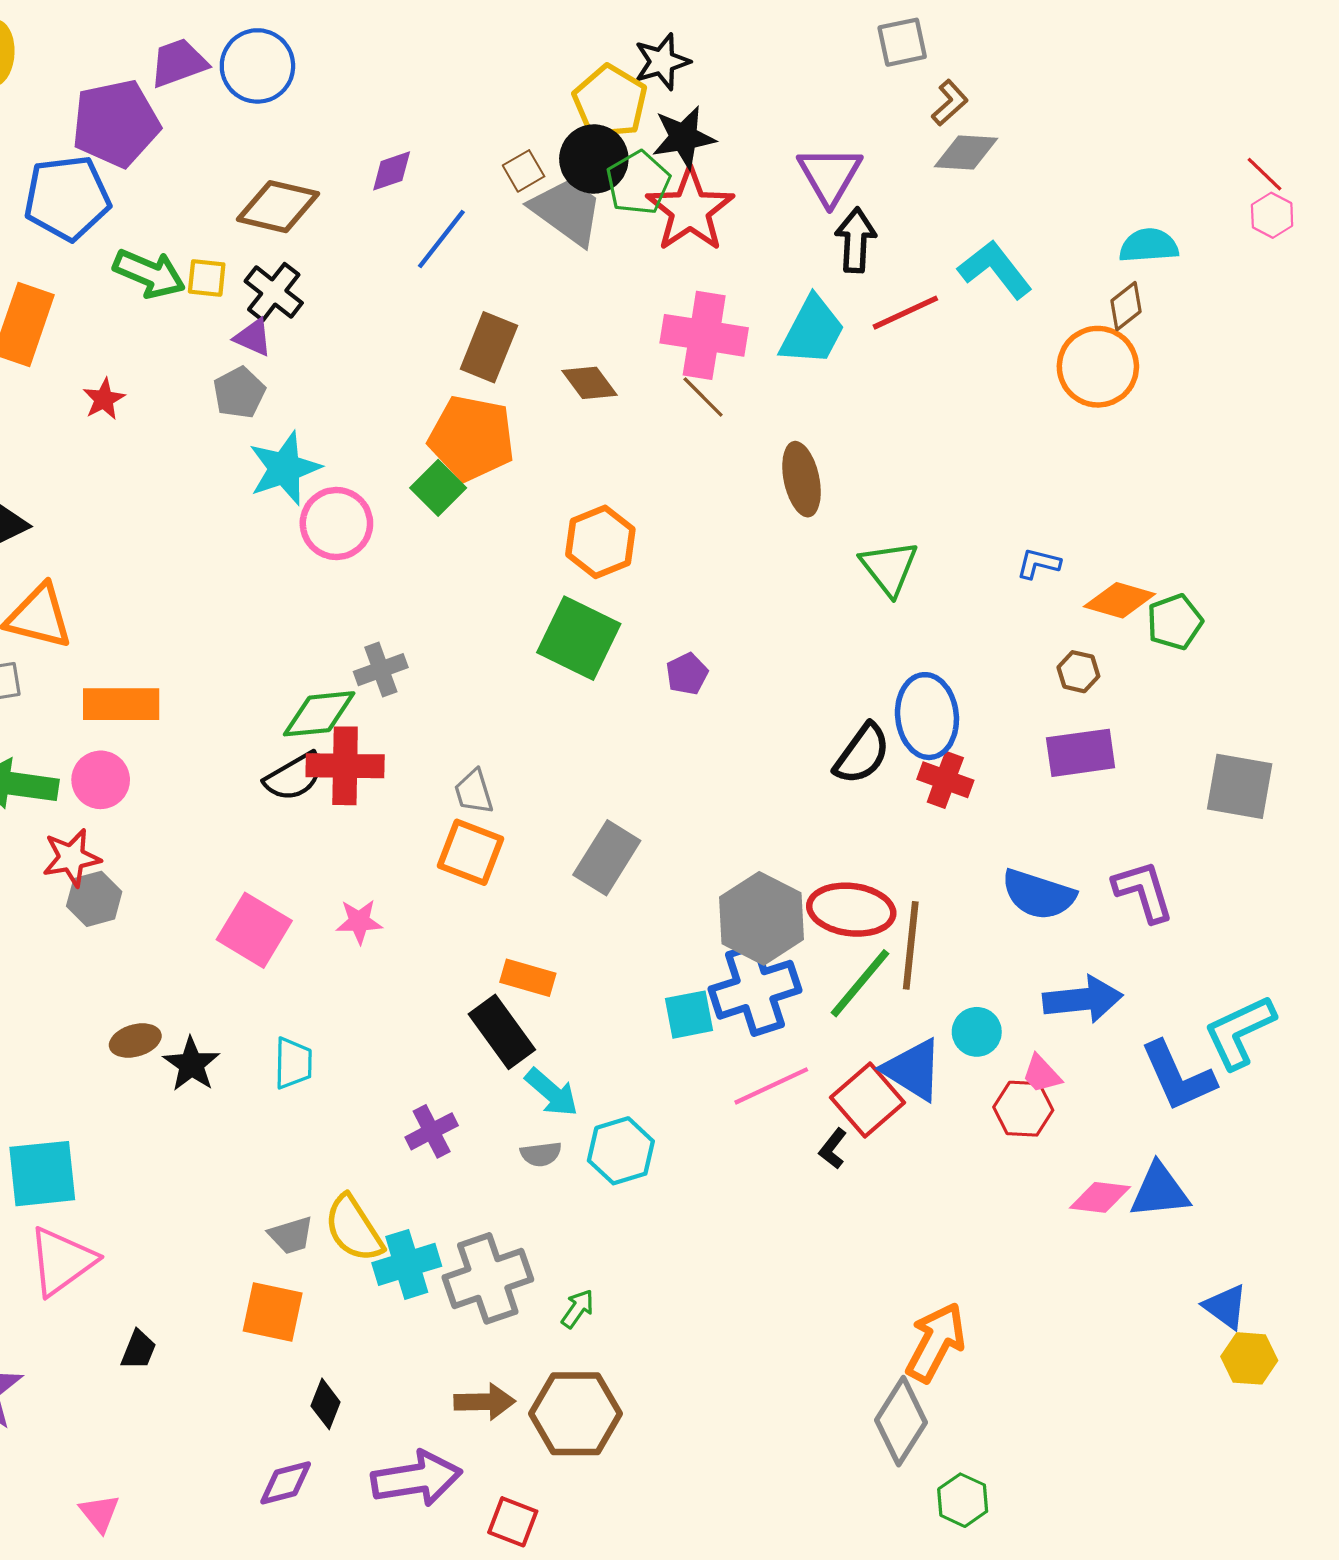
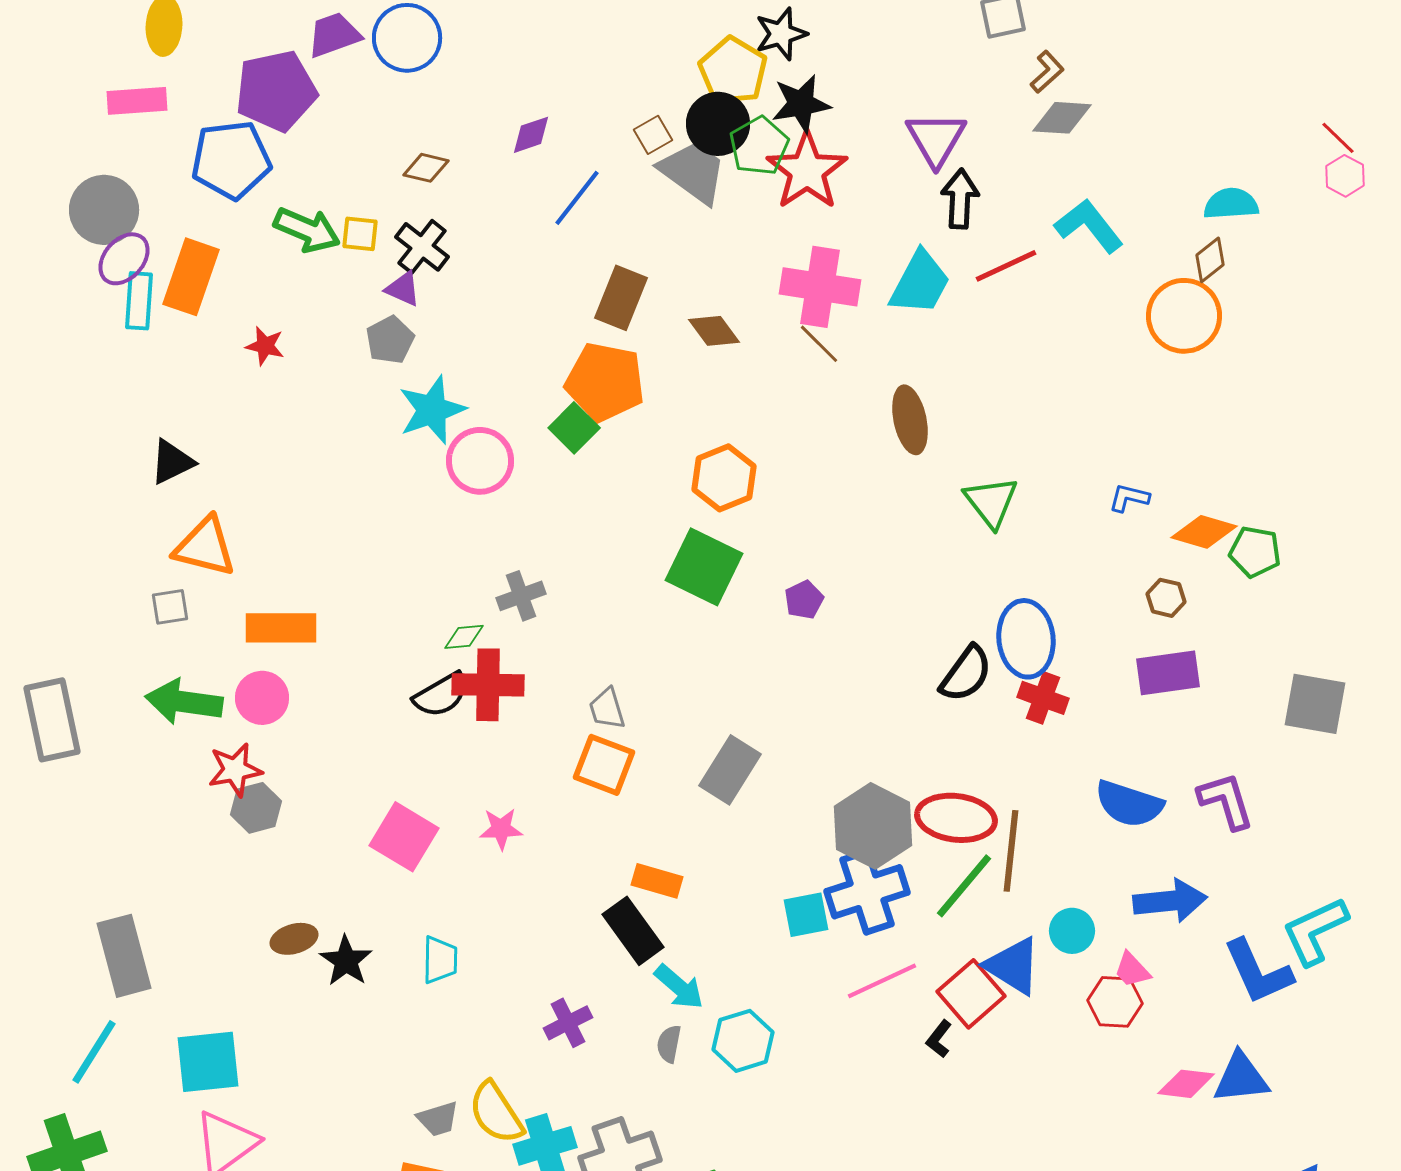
brown diamond: (278, 207) -> (426, 168), size x0.6
red star: (104, 399) -> (265, 346), turned -30
green pentagon: (1175, 622) -> (1255, 552), turned 30
green diamond: (319, 714) -> (464, 637), size x0.6
gray semicircle: (541, 1154) -> (669, 1044), turned 108

